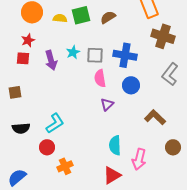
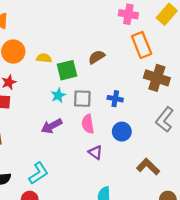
green square: (81, 15) -> (67, 70), moved
blue cross: (125, 55) -> (115, 99), size x0.6
purple arrow: (51, 60) -> (52, 126), moved, turned 78
purple triangle: (107, 104) -> (95, 152), turned -40

